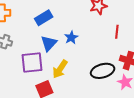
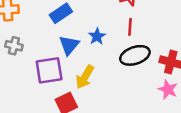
red line: (117, 32) -> (130, 27), moved
black ellipse: (103, 71) -> (135, 55), moved

